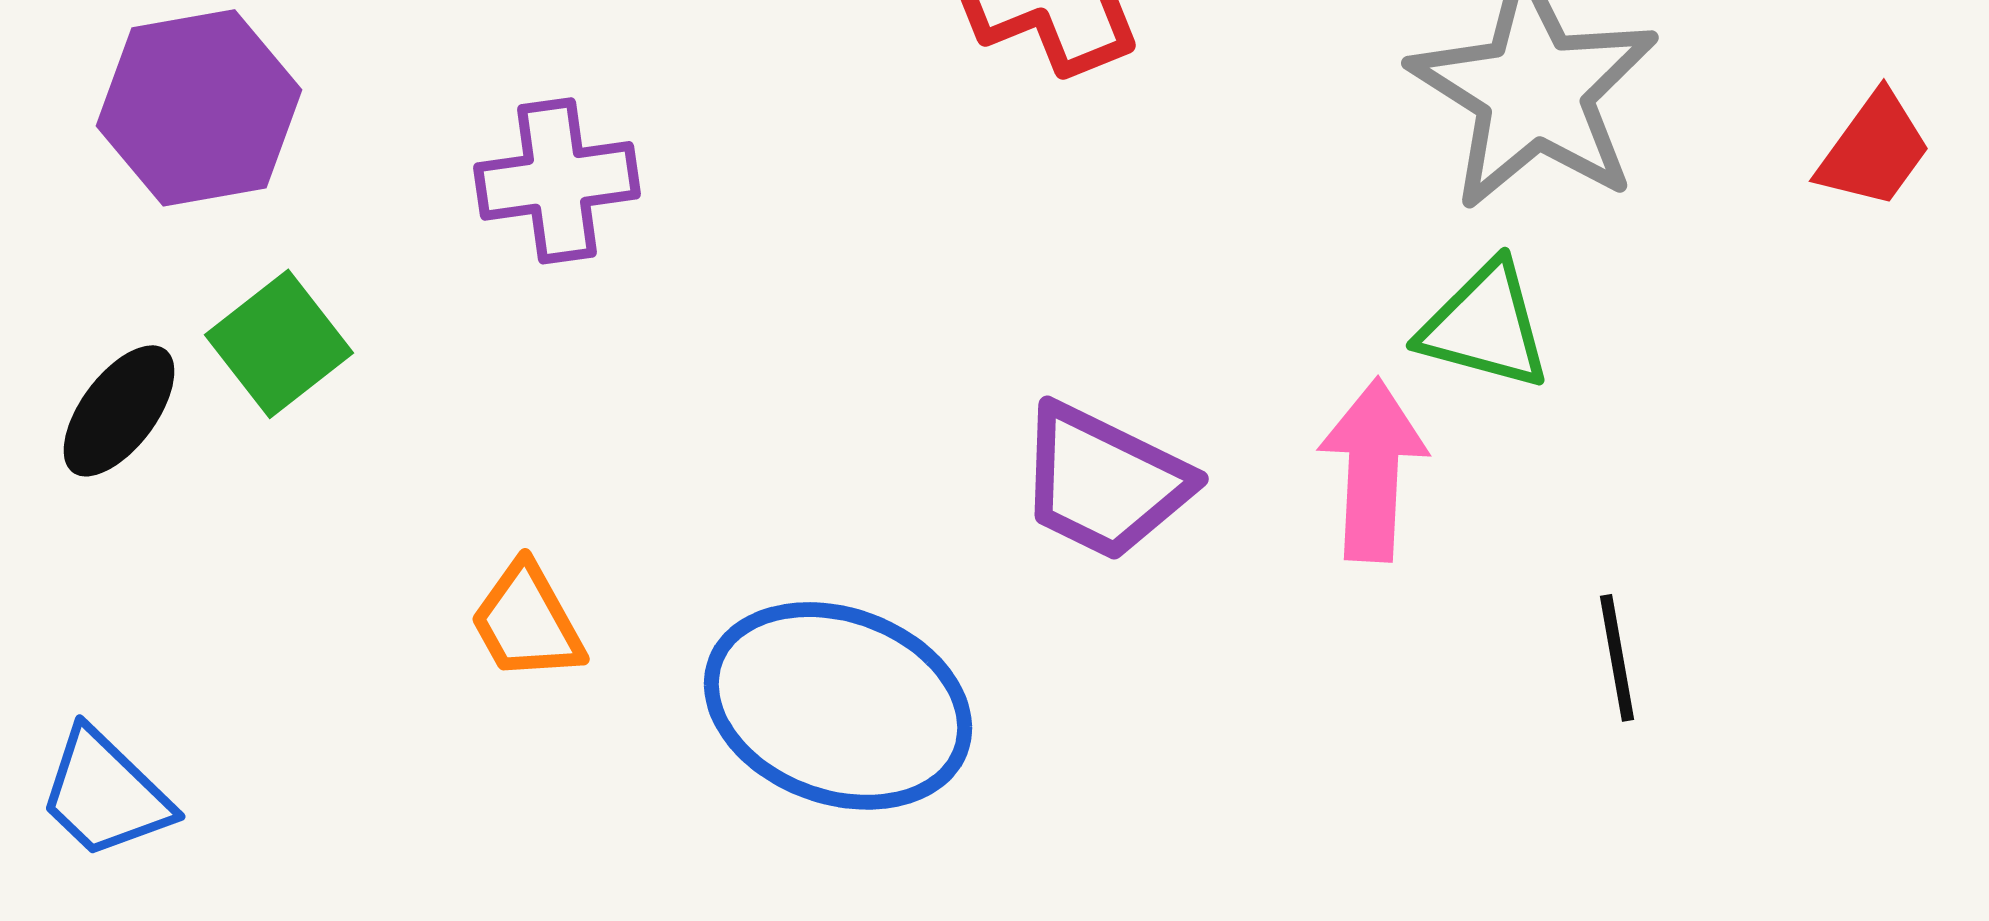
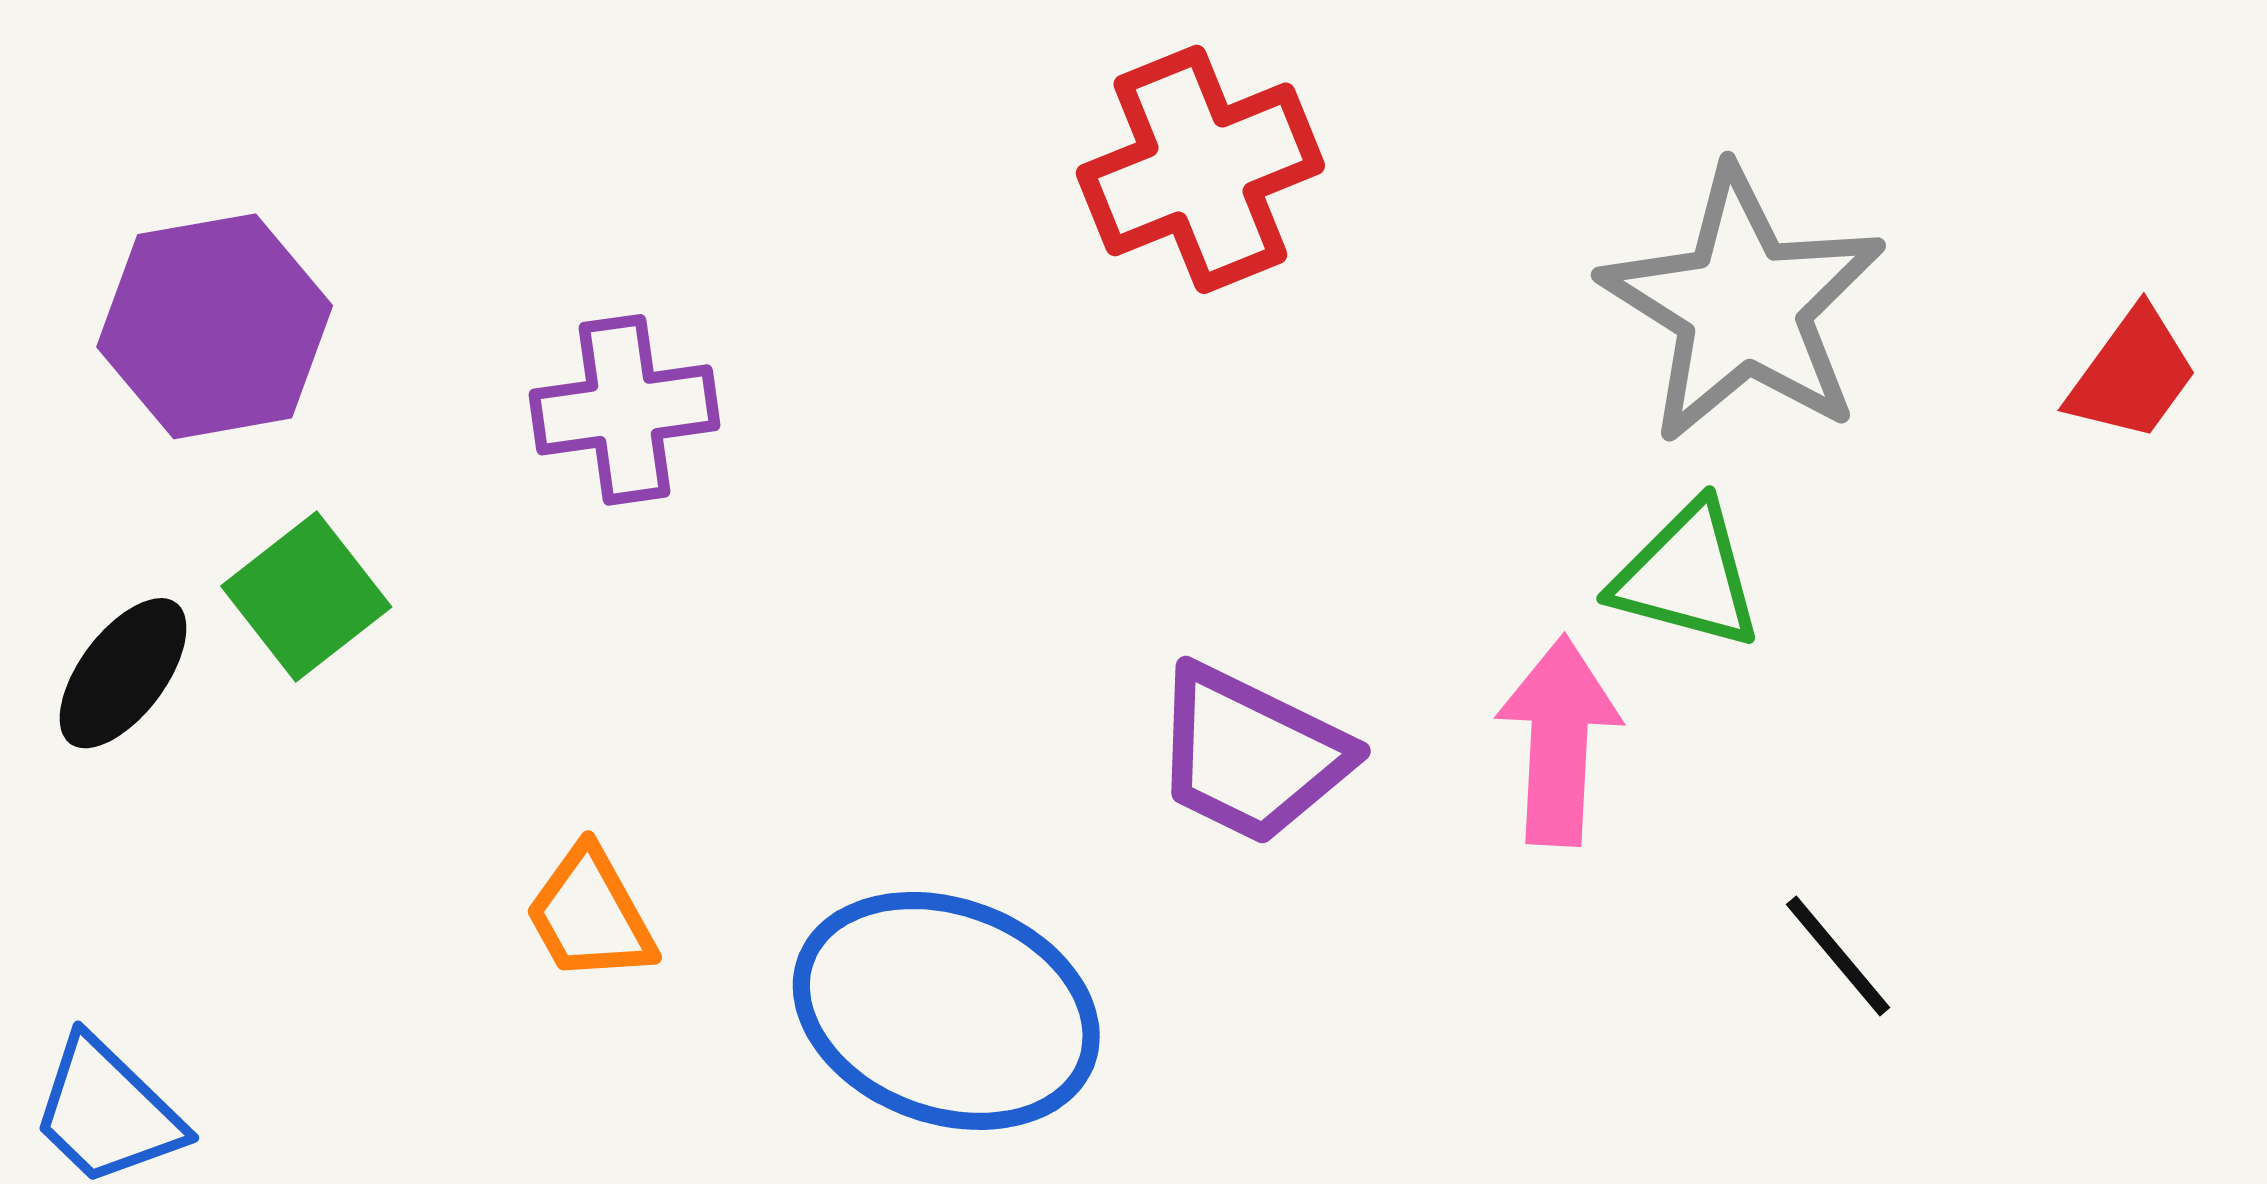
black line: (1617, 658) -> (1838, 956), turned -30

